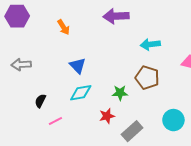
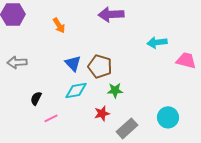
cyan arrow: (150, 44) -> (157, 42), moved
brown pentagon: (147, 78) -> (100, 66), moved

